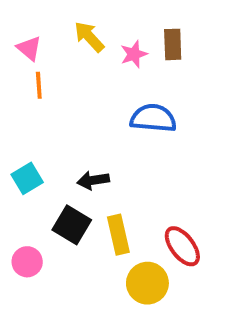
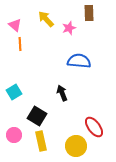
brown rectangle: (173, 44) -> (89, 13), moved
black arrow: (93, 180) -> (62, 93), moved, turned 77
yellow rectangle: (118, 235) -> (41, 141), moved

